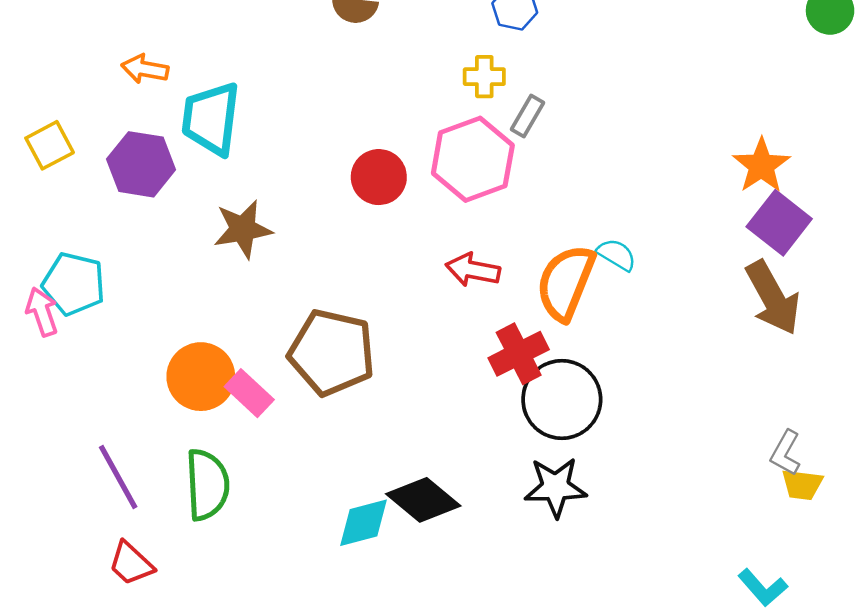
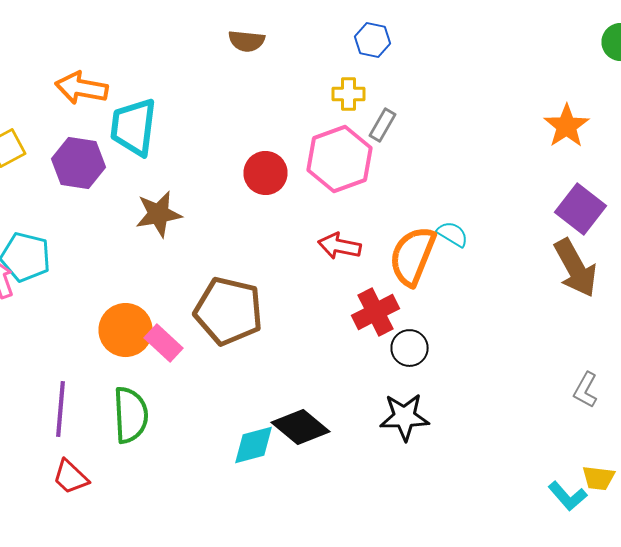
orange arrow: (145, 69) -> (82, 88), size x1.4
orange star: (761, 166) -> (566, 126), moved
black circle: (562, 399) -> (410, 348), size x0.6
purple line: (118, 477) -> (60, 409), turned 34
yellow trapezoid: (802, 485) -> (598, 478), moved

